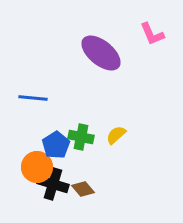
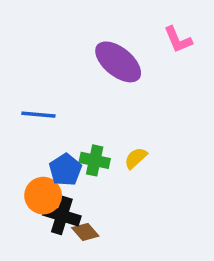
brown diamond: (83, 189) -> (85, 232), moved

